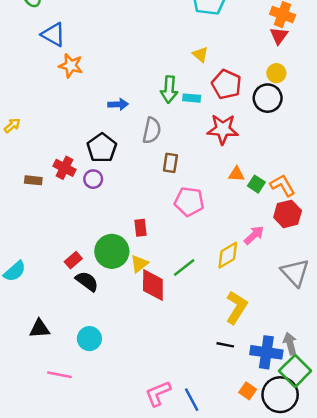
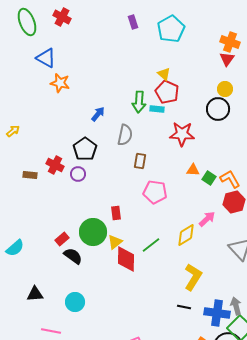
red pentagon: (226, 84) -> (167, 92), moved
blue arrow: (118, 104) -> (98, 114), turned -49

